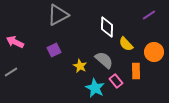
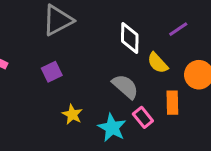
purple line: (149, 15) -> (178, 29), moved
yellow star: (80, 66) -> (72, 114), moved

